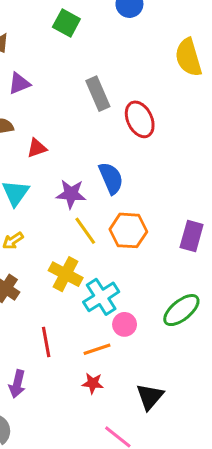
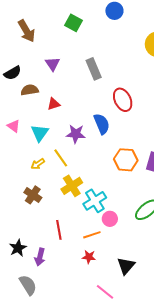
purple triangle: (19, 83) -> (53, 64), moved, turned -42
red ellipse: (140, 119) -> (123, 100), moved
orange hexagon: (128, 230) -> (126, 160), moved
yellow line: (85, 231) -> (61, 158), moved
yellow cross: (66, 274) -> (72, 186), turned 30

